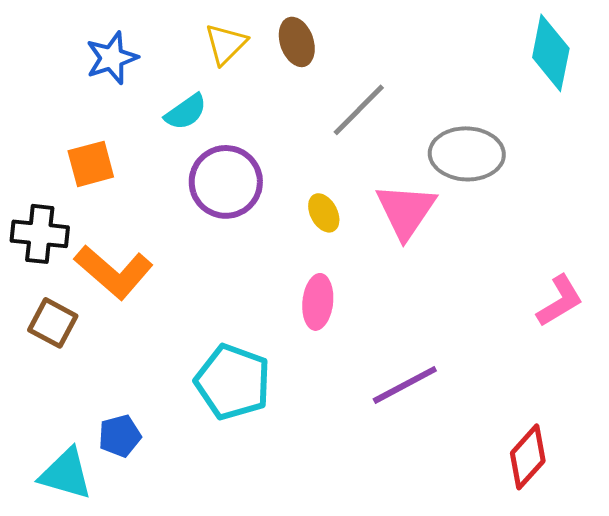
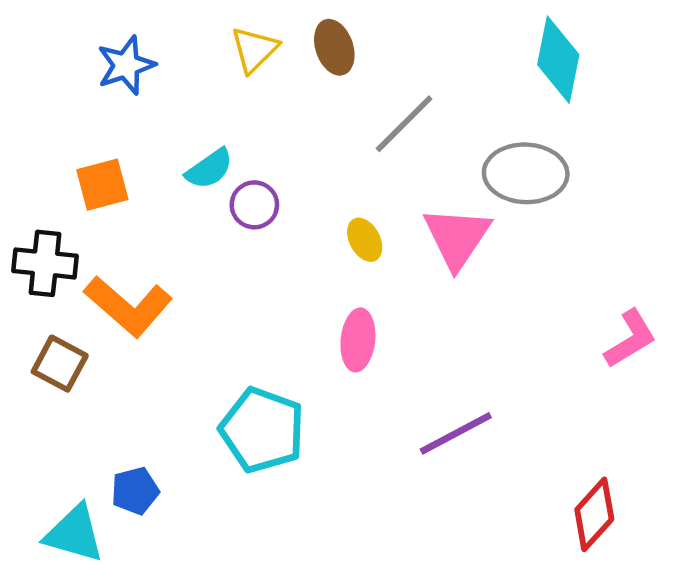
cyan diamond: (551, 53) -> (558, 60), moved
cyan semicircle: (186, 112) -> (209, 169), moved
purple circle: (226, 182) -> (254, 205), size x0.6

